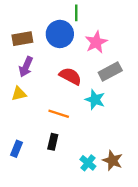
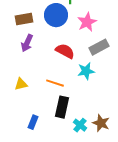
yellow triangle: (19, 94) -> (21, 84), moved
cyan star: (95, 100) -> (86, 71), turned -30
black rectangle: (53, 142) -> (62, 107), moved, size x1.5
blue rectangle: (16, 149) -> (33, 122), moved

